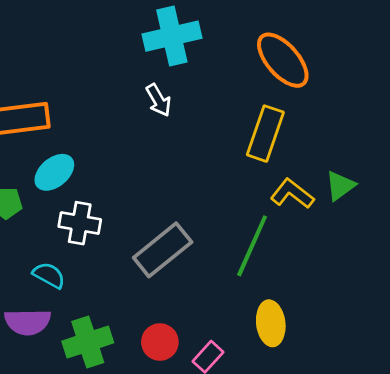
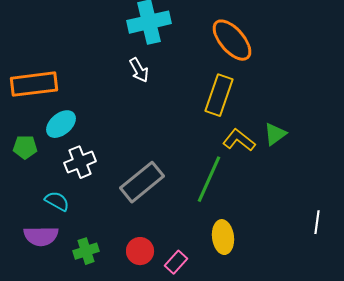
white cross: (80, 223) -> (80, 162), turned -32
green cross: (88, 342) -> (86, 251), size x0.7

